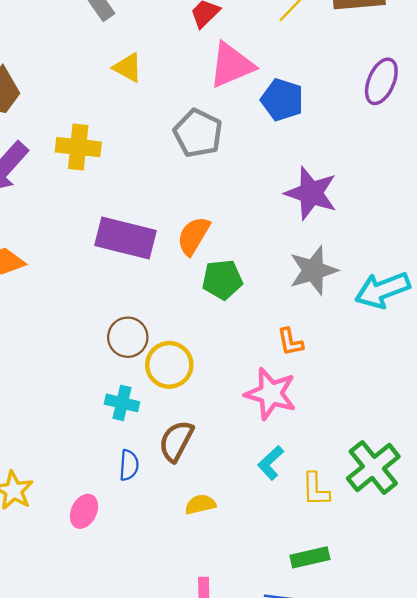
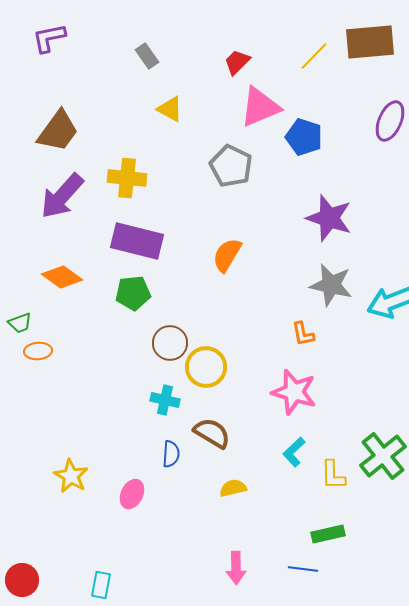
purple rectangle: (125, 238) -> (137, 241), moved
gray star: (313, 270) -> (331, 285), turned 30
green pentagon: (222, 280) -> (133, 293), moved
orange L-shape: (290, 342) -> (303, 334), moved
brown semicircle: (176, 441) -> (212, 433), turned 93

